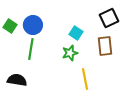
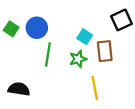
brown rectangle: (105, 46) -> (105, 51), moved
green line: (31, 49) -> (48, 54), moved

